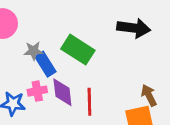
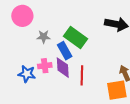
blue rectangle: (45, 64) -> (65, 51), moved

